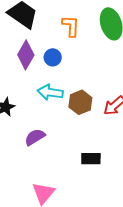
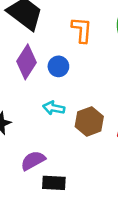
cyan arrow: (50, 92) -> (54, 108), size x0.7
black rectangle: (91, 159) -> (54, 183), moved

